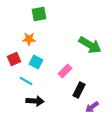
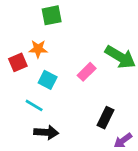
red square: (14, 59) -> (18, 62), moved
pink rectangle: (65, 71) -> (87, 72), moved

